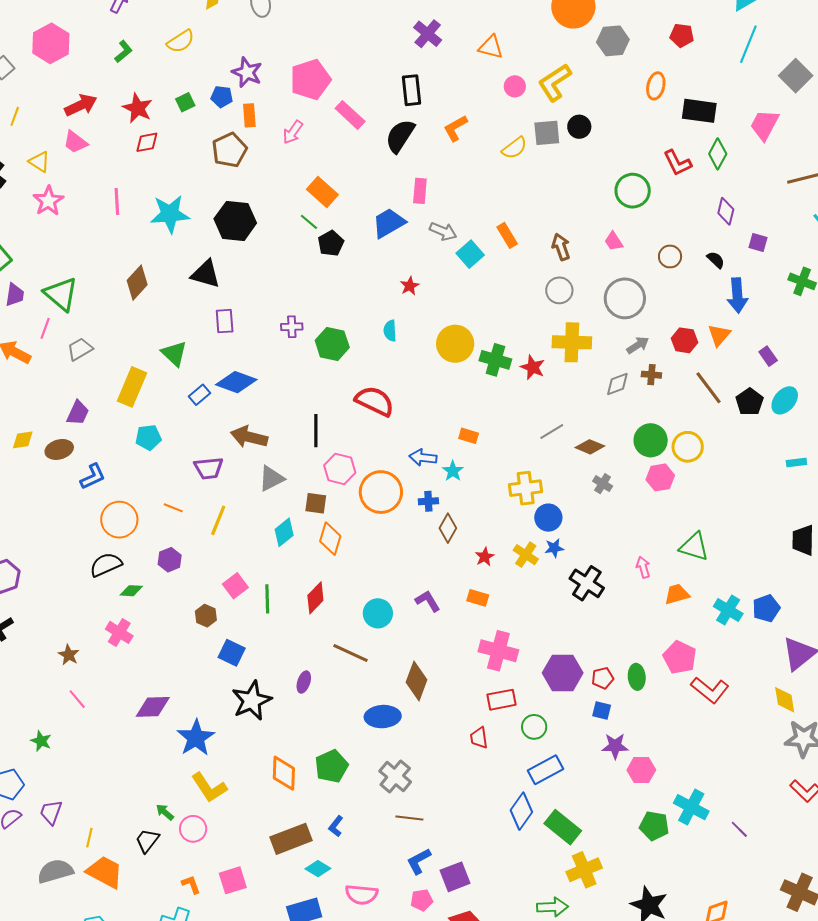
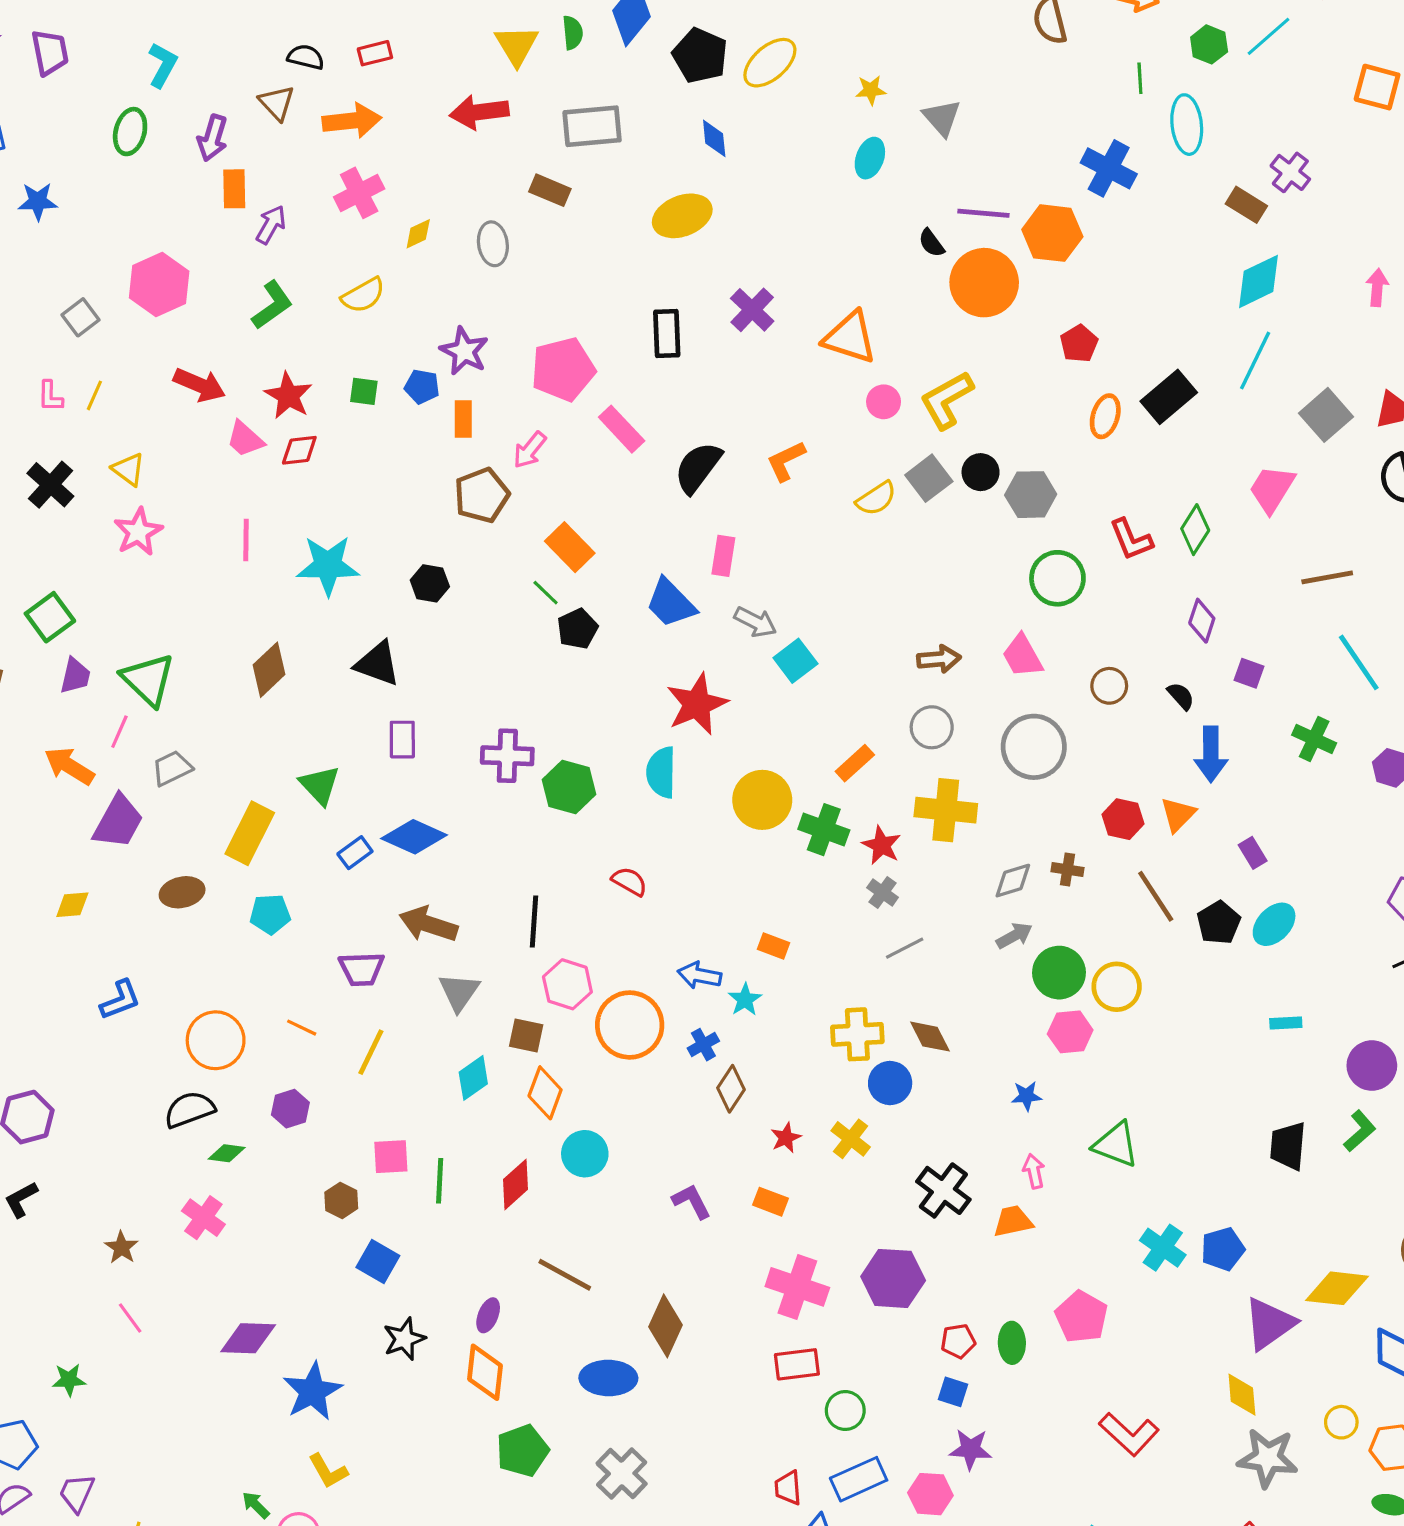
red pentagon: (682, 35) -> (1079, 344), moved, turned 30
gray hexagon: (613, 41) -> (1031, 495), moved
orange triangle: (491, 47) -> (850, 337), size x1.4
green L-shape: (123, 51) -> (272, 305), size x1.4
black rectangle: (411, 90) -> (667, 333), moved
green square: (185, 102) -> (364, 391), turned 30
red arrow: (81, 105) -> (199, 385), turned 44
black rectangle: (699, 111) -> (1169, 397), moved, turned -52
gray square: (547, 133) -> (929, 478), turned -36
pink trapezoid: (75, 142) -> (245, 439), moved
brown pentagon: (229, 150) -> (482, 495), moved
black hexagon: (235, 221) -> (430, 583), size x0.6
blue trapezoid: (389, 223) -> (671, 603), turned -108
orange rectangle: (507, 235) -> (855, 763), moved, turned 75
pink trapezoid: (614, 241) -> (1022, 656), size x1.4
brown arrow: (561, 247) -> (939, 659), turned 100
red star: (410, 286) -> (697, 704), size x2.0
purple cross: (292, 327) -> (507, 756), size x1.5
cyan semicircle: (390, 331) -> (661, 772), size x1.5
gray arrow: (638, 345) -> (1014, 936), moved
red semicircle: (375, 401) -> (630, 881), size x0.6
purple trapezoid: (78, 413) -> (118, 822), moved, size x1.4
brown diamond: (590, 447) -> (930, 1037), moved, turned 36
brown ellipse: (59, 449) -> (182, 892), moved
blue L-shape: (93, 477) -> (120, 1000), moved
gray triangle: (271, 478) -> (459, 992), turned -32
gray cross: (603, 484) -> (883, 893), moved
blue cross: (428, 501) -> (703, 1045), turned -30
blue star: (554, 548) -> (1026, 1096), moved
pink square: (235, 586) -> (391, 1157), turned 30
orange trapezoid: (677, 594) -> (1013, 1221), moved
cyan circle: (378, 613) -> (585, 1154), moved
purple hexagon: (563, 673) -> (893, 1278), moved
red L-shape: (710, 690) -> (1129, 1434), moved
black star: (252, 701) -> (404, 1339), size x0.7
red trapezoid: (479, 738) -> (788, 1488), moved
green star: (41, 741) -> (69, 1380), turned -30
pink hexagon: (641, 770) -> (930, 1494), moved
orange diamond: (284, 773) -> (485, 1372), moved
yellow L-shape: (209, 788) -> (328, 1471), size x0.7

